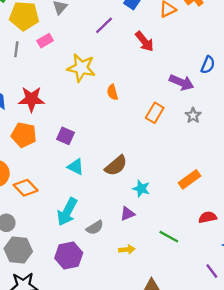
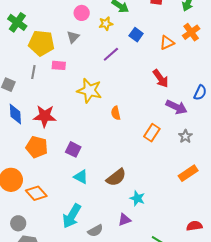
pink rectangle: (45, 41) -> (59, 65), turned 32
red arrow: (144, 41) -> (161, 78), moved
orange rectangle: (190, 179) -> (188, 173), moved

